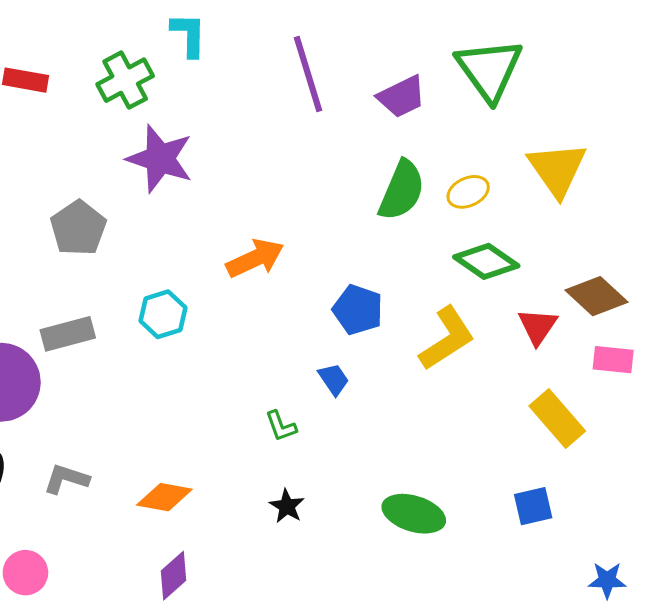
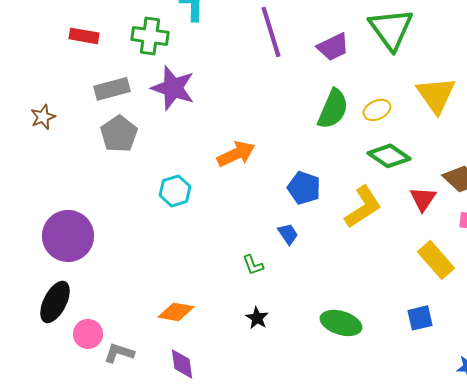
green cross: (125, 80) -> (150, 36), turned 36
gray rectangle: (68, 334) -> (112, 89), moved
gray L-shape: (66, 479) -> (119, 353), moved
pink circle: (25, 573) -> (88, 334), moved
purple diamond: (173, 576) -> (182, 364), turned -56

